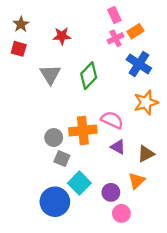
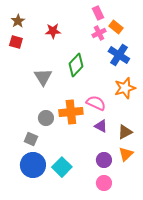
orange rectangle: (135, 31) -> (116, 27), turned 72
gray triangle: (50, 74) -> (43, 77), moved
gray square: (62, 159) -> (31, 139), moved
orange triangle: (137, 181) -> (126, 154), moved
cyan square: (79, 183) -> (62, 167), moved
purple circle: (111, 192) -> (104, 160), moved
blue circle: (55, 202) -> (33, 165), moved

